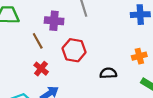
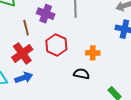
orange cross: (139, 56) -> (93, 53), moved
red cross: (41, 69) -> (22, 53), size x1.5

